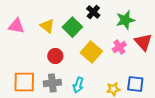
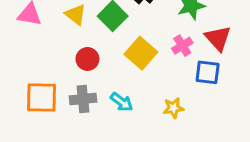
blue square: (135, 84) -> (208, 72), moved
cyan arrow: (78, 85) -> (122, 102), turned -70

